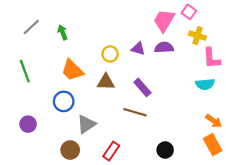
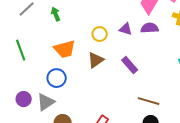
orange trapezoid: (72, 70) -> (65, 49), turned -60
brown triangle: (106, 82) -> (96, 60), turned -36
brown line: (135, 112) -> (149, 101), moved
gray triangle: (86, 124) -> (46, 102), moved

